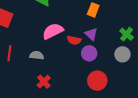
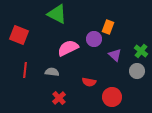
purple triangle: (91, 34) -> (115, 55), moved
red semicircle: (74, 40) -> (89, 82), moved
purple circle: (89, 53) -> (94, 39), moved

